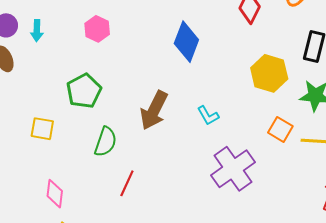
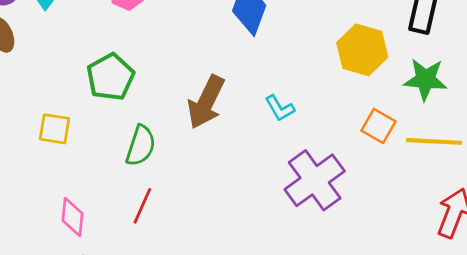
red line: (127, 183) -> (142, 206), moved

